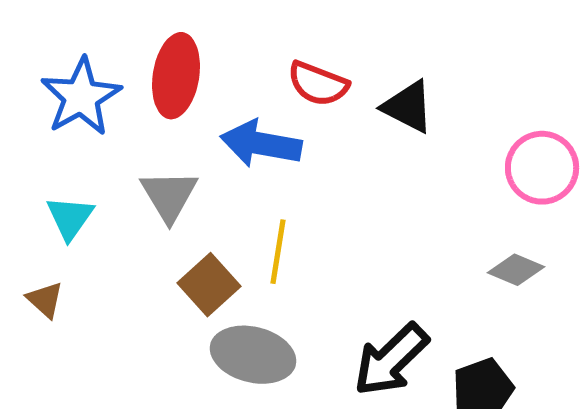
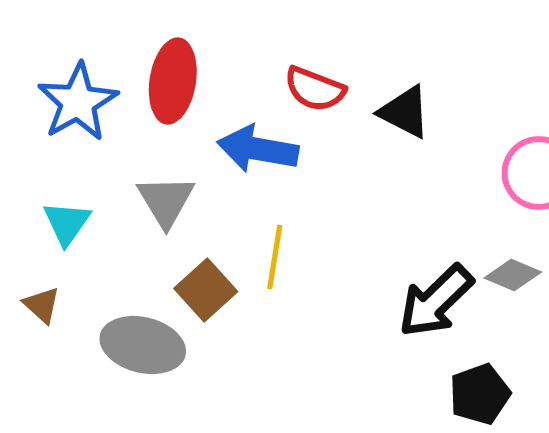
gray ellipse: (253, 355) -> (143, 345), moved
black arrow: (391, 360) -> (436, 301), moved

